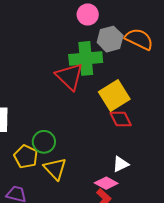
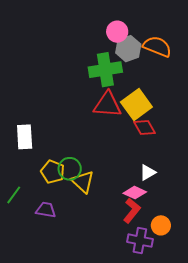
pink circle: (88, 14) -> (117, 32), moved
red triangle: (69, 76) -> (107, 105), moved, turned -36
green circle: (44, 142) -> (70, 169), moved

